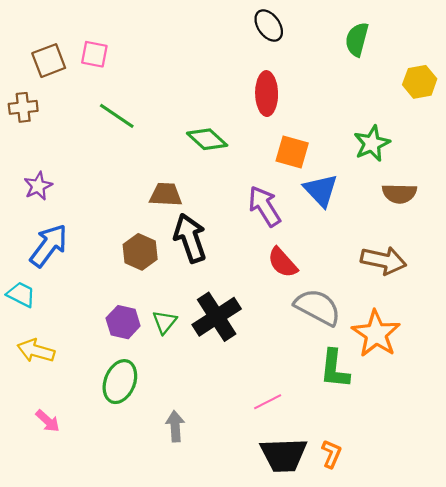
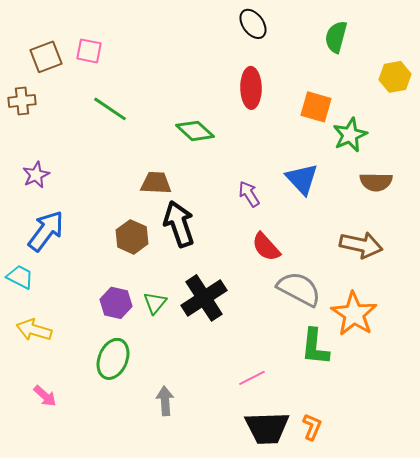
orange square: (292, 152) -> (316, 107), moved
purple arrow: (264, 206) -> (249, 194), size x0.7

